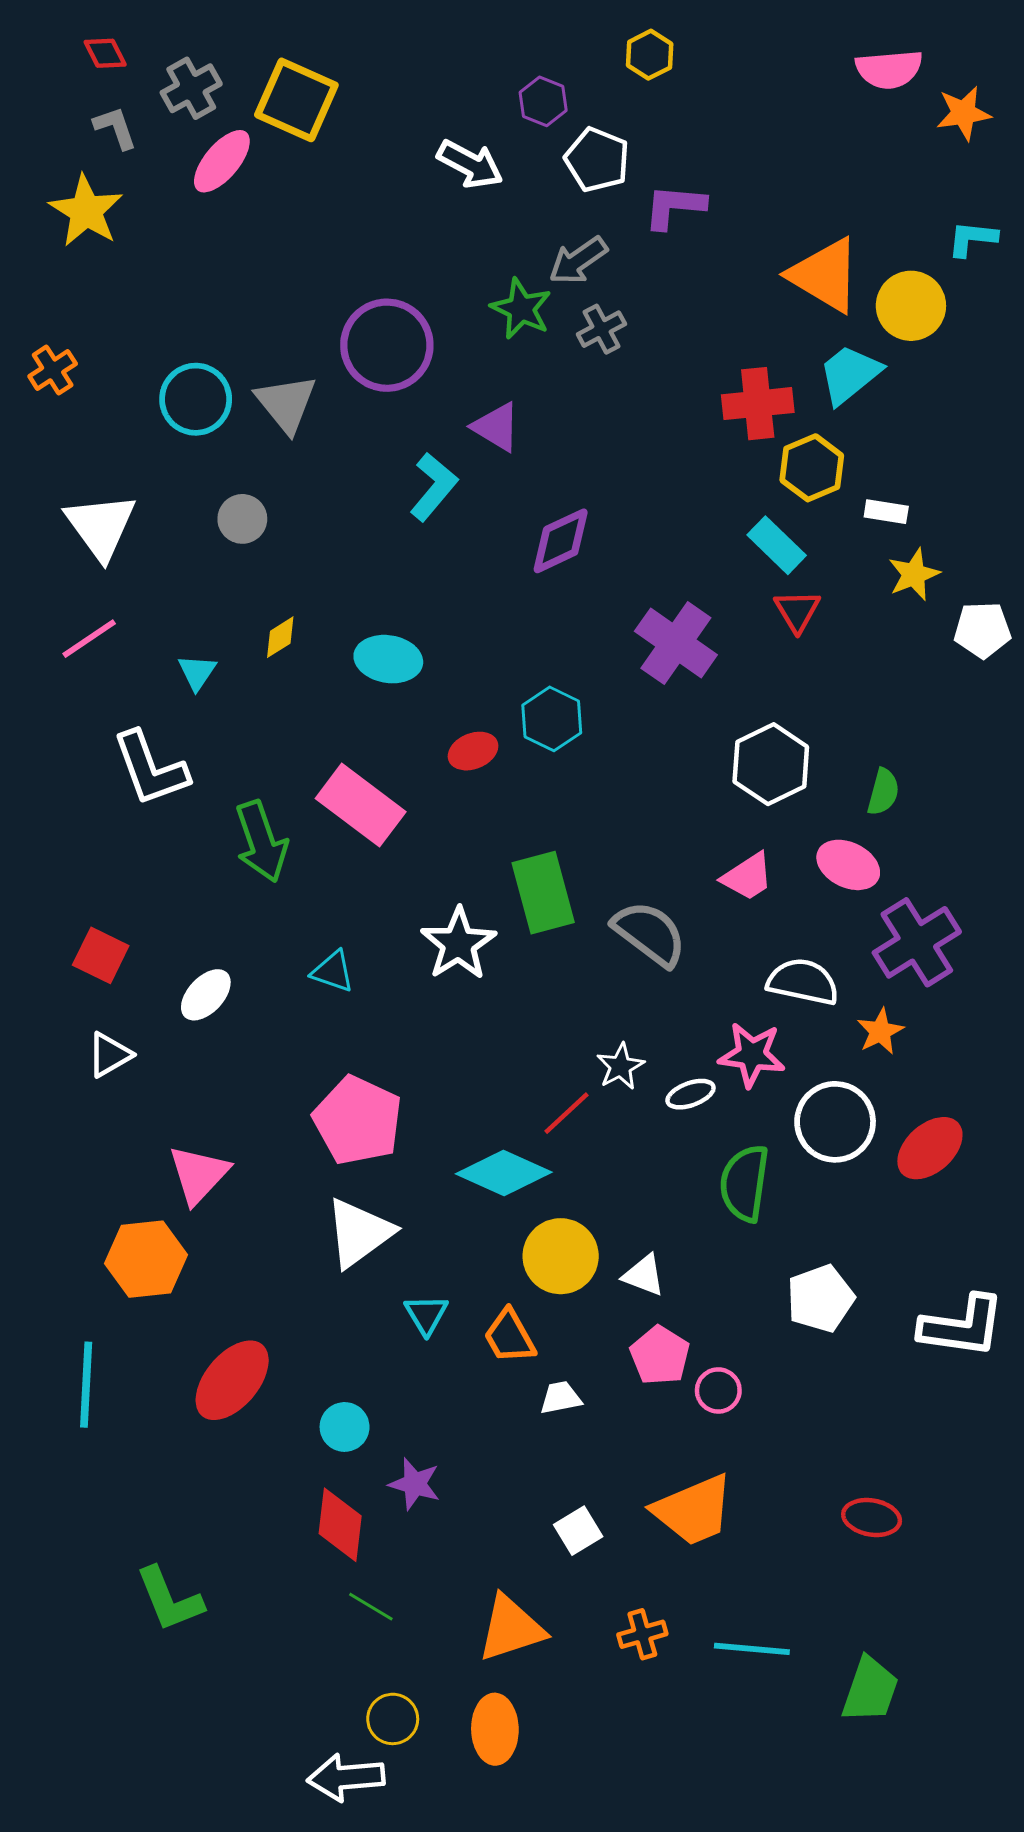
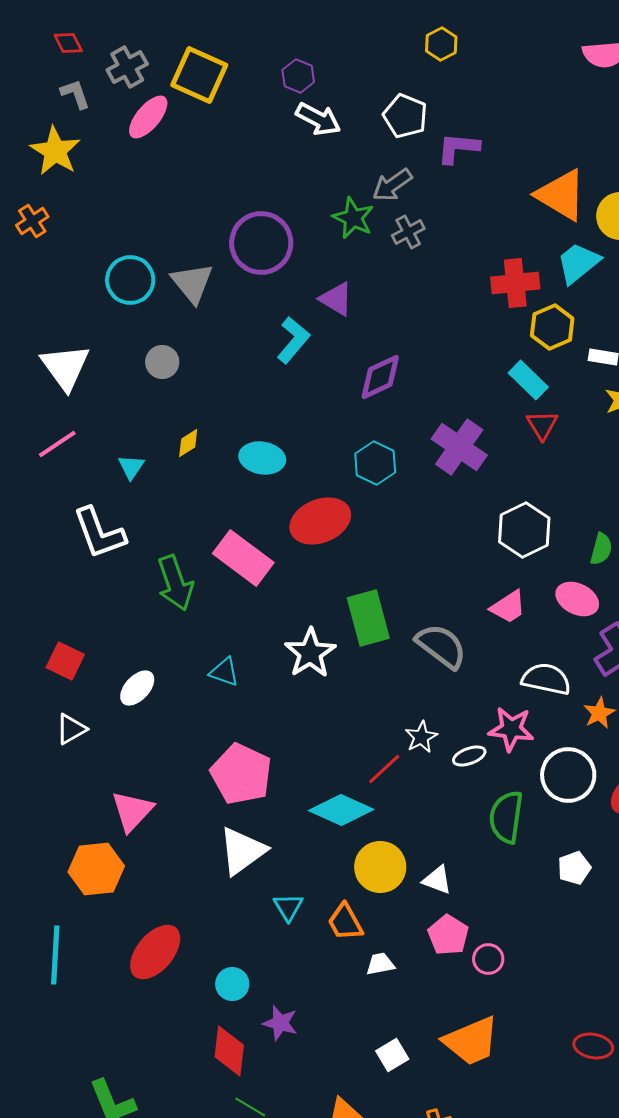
purple hexagon: (543, 101) -> (298, 76), moved
orange cross: (53, 370) -> (32, 221), moved
cyan hexagon: (552, 719) -> (375, 463), moved
red ellipse: (473, 751) -> (320, 521), size x1.8
white pentagon: (820, 1299) -> (574, 868), moved, size x0.7

